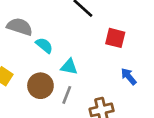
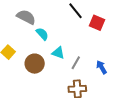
red square: (115, 38) -> (97, 23), moved
gray line: (67, 95) -> (76, 63), moved

